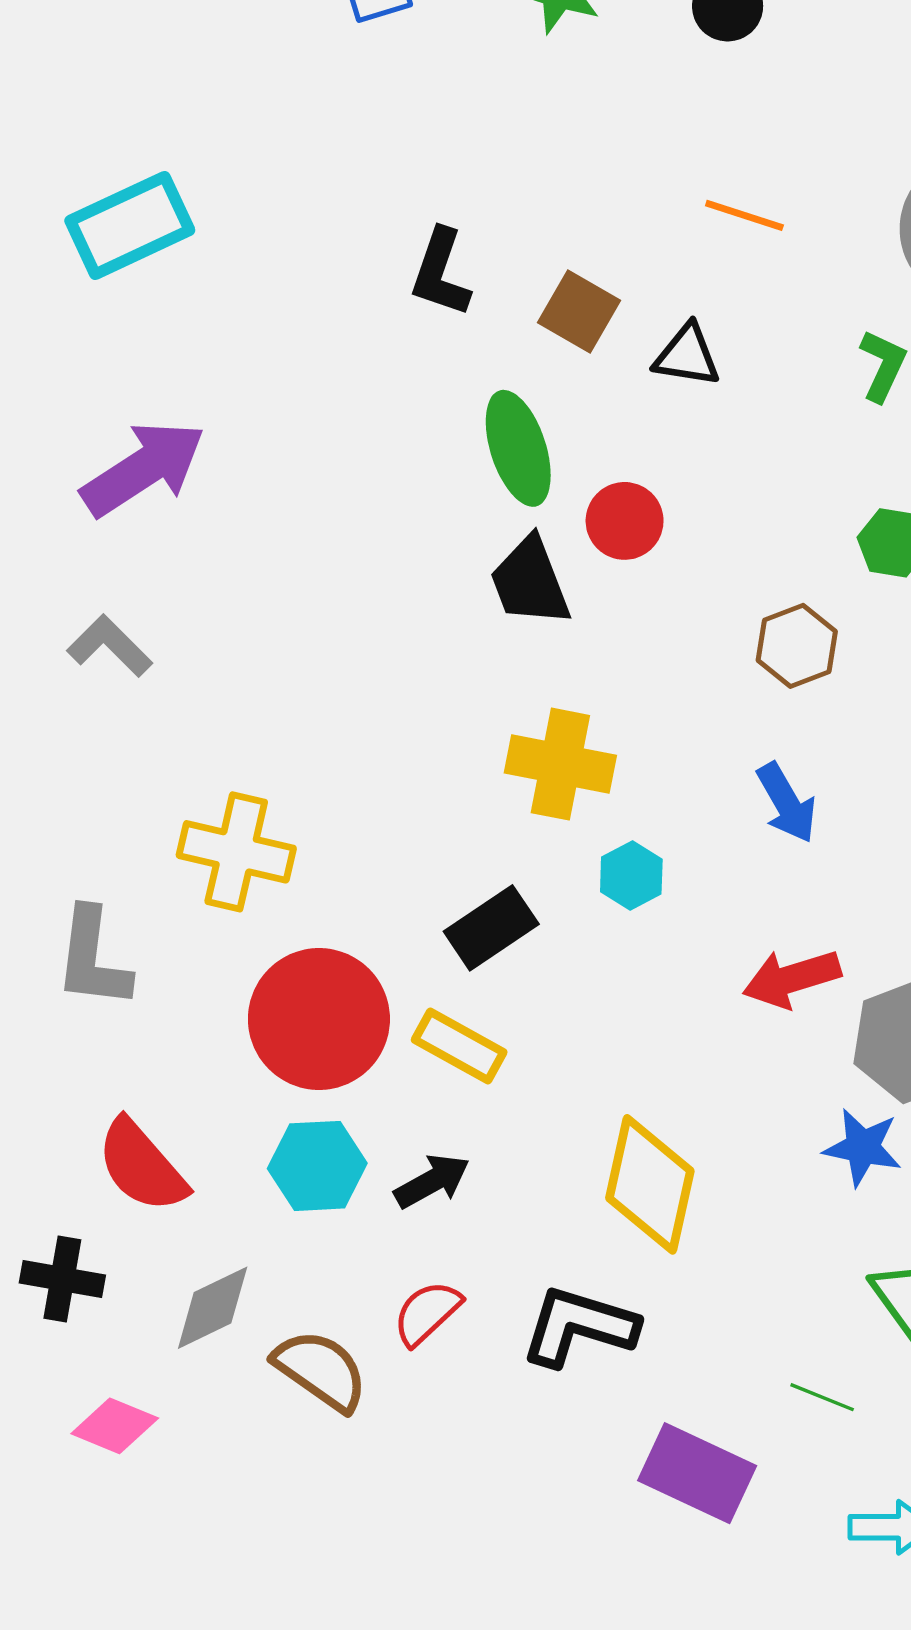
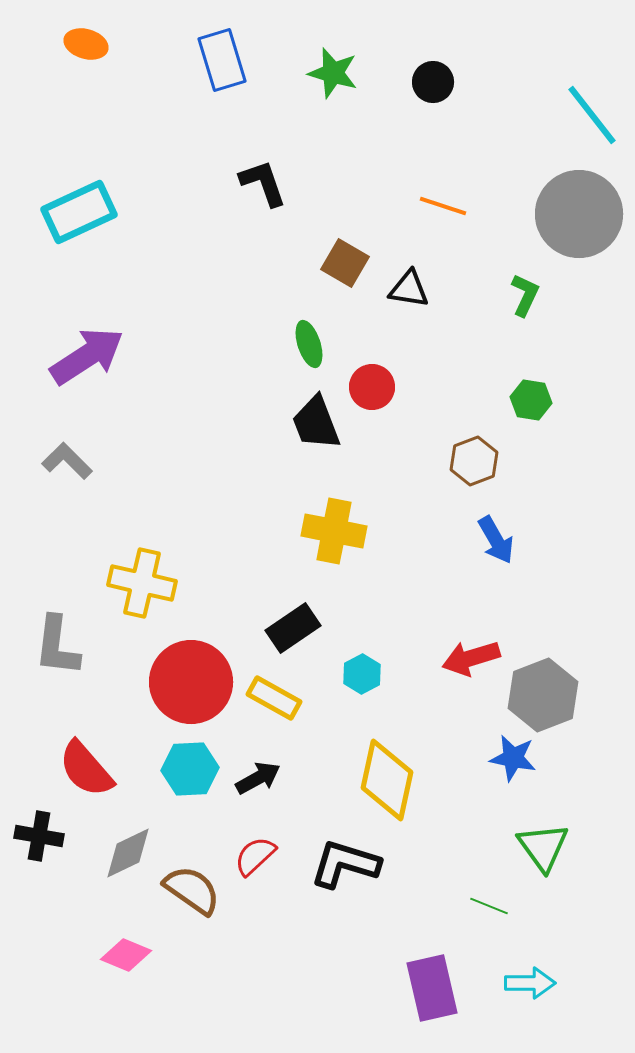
black L-shape: (441, 273) -> (263, 183), moved, turned 142
green ellipse: (518, 448) -> (309, 344), size x0.7
blue arrow: (787, 803) -> (496, 540), moved
cyan hexagon: (631, 875) -> (362, 674), moved
pink diamond: (115, 1426) -> (126, 955), moved
purple rectangle: (697, 1473) -> (432, 988), moved, turned 52

